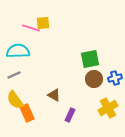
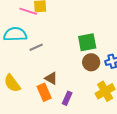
gray line: (14, 75) -> (36, 47), moved
orange rectangle: (27, 113) -> (44, 92), moved

